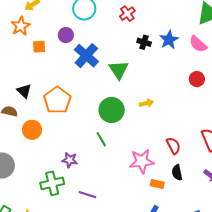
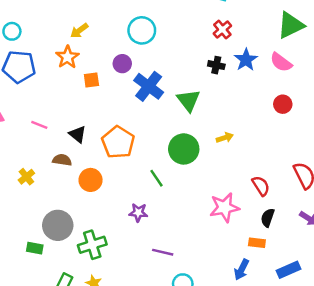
red cross: (127, 14) -> (222, 30), moved
green line: (101, 139) -> (157, 178), moved
black semicircle: (177, 173) -> (268, 218), turned 35
green cross: (52, 183) -> (92, 245), moved
orange rectangle: (157, 184) -> (257, 243), moved

